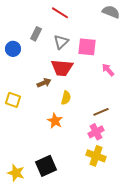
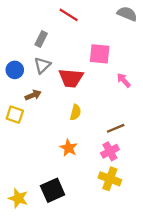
gray triangle: (61, 42) -> (42, 65), moved
blue circle: (13, 49) -> (15, 70), moved
brown arrow: (44, 83) -> (33, 95), moved
orange star: (55, 121) -> (69, 148), moved

